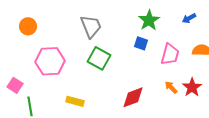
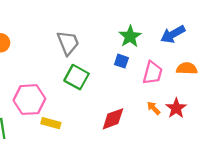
blue arrow: (189, 18) -> (173, 34), size x1.6
pink hexagon: (50, 61) -> (29, 100), moved

